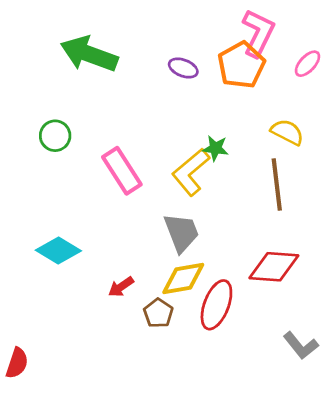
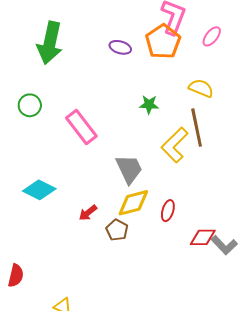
green arrow: (89, 54) -> (50, 43), turned -93
yellow L-shape: (191, 172) -> (175, 145), moved
red diamond: (274, 267) -> (203, 237), moved, size x0.7
red ellipse: (216, 305) -> (168, 211), moved, size x0.6

